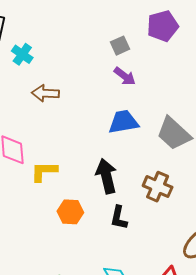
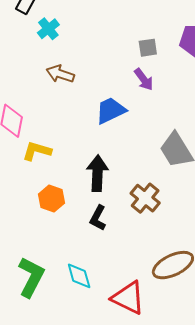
blue trapezoid: (123, 122) -> (111, 111), moved, turned -32

